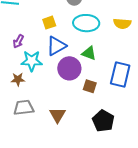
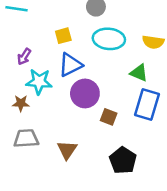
green triangle: (89, 53) -> (139, 73), moved

